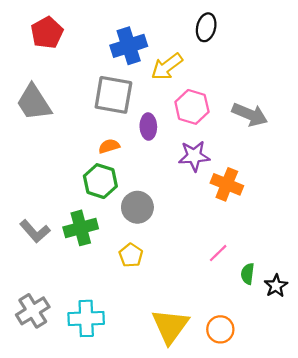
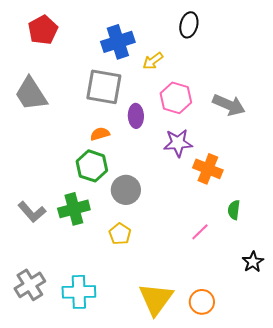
yellow arrow: (167, 67) -> (153, 61), size x0.7
green semicircle: (248, 274) -> (234, 210), moved

